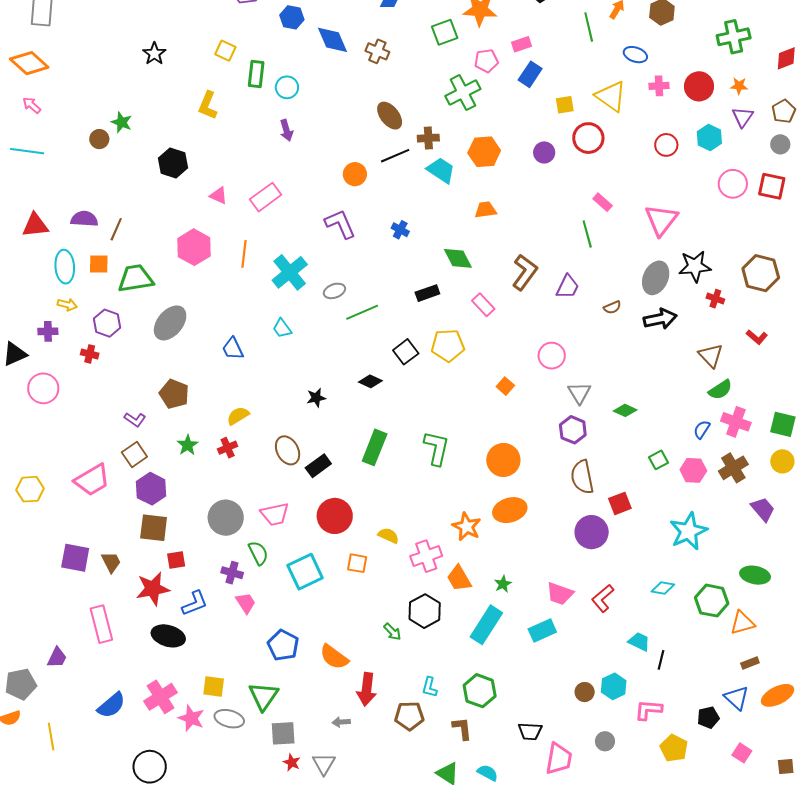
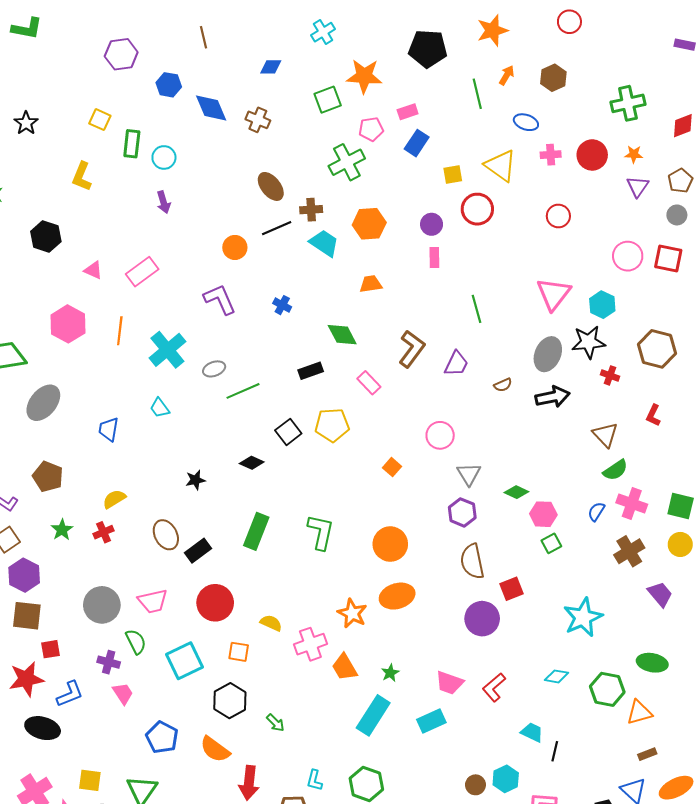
cyan hexagon: (709, 137) -> (602, 305), moved
pink rectangle: (603, 202) -> (434, 258), moved, turned 48
red L-shape: (757, 337) -> (653, 415), turned 75
blue trapezoid: (233, 349) -> (109, 429), turned 35
pink hexagon: (693, 470) -> (543, 514), moved
black hexagon: (425, 611) -> (230, 701), moved

